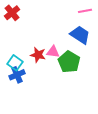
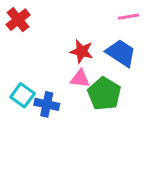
red star: (38, 55) -> (82, 51), moved
blue cross: (17, 75) -> (47, 104), moved, turned 35

